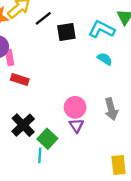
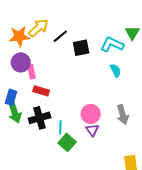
cyan semicircle: (105, 59) -> (116, 70), turned 32
black cross: (23, 125) -> (40, 118), moved, turned 30
cyan line: (40, 155) -> (60, 127), moved

